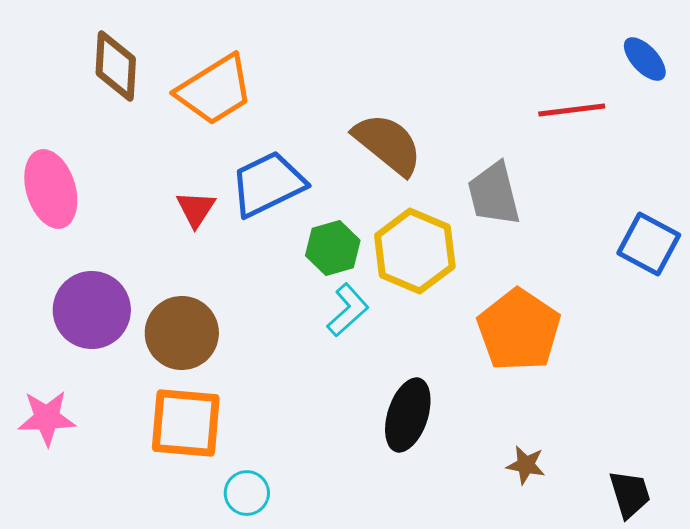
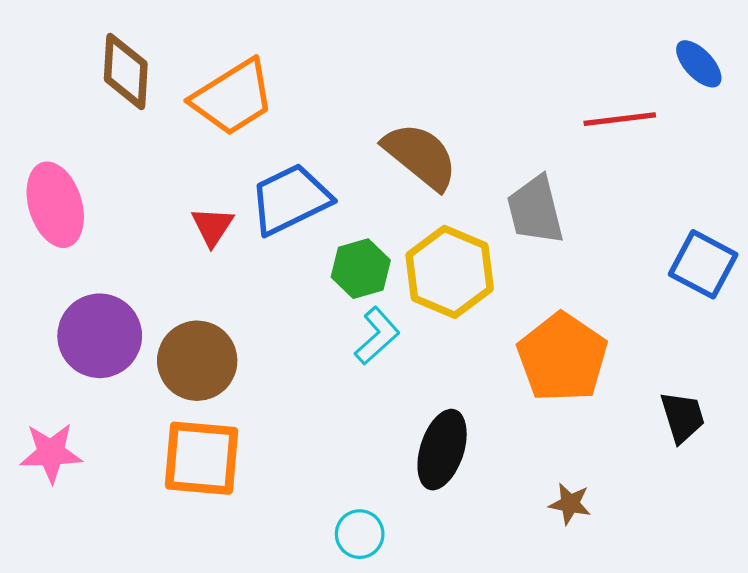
cyan circle: (247, 493) -> (360, 534), moved
black trapezoid: (630, 494) -> (683, 417), moved

